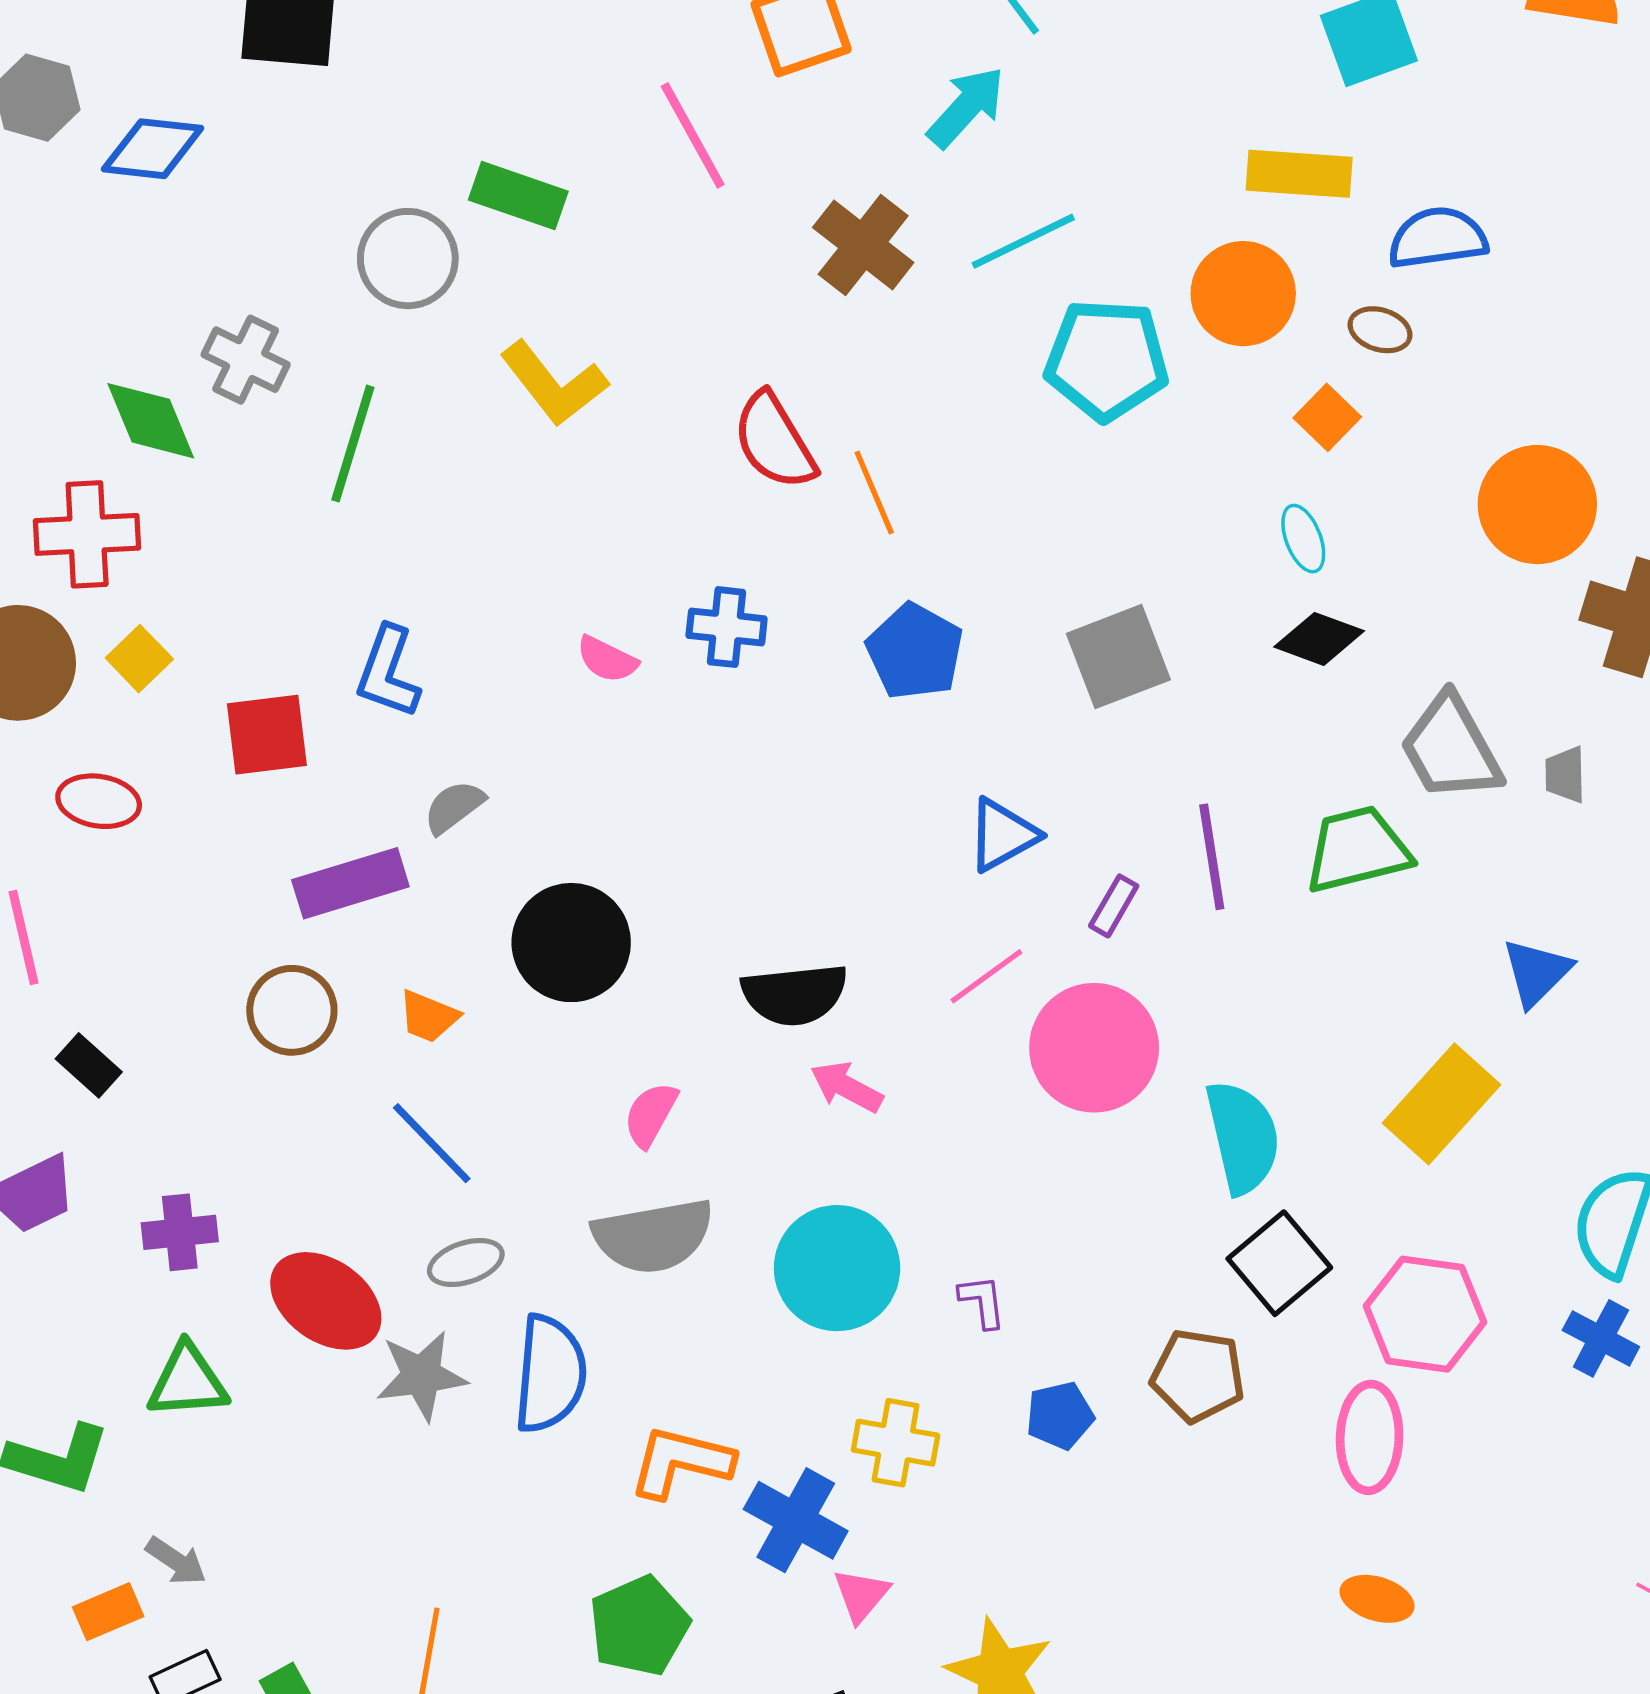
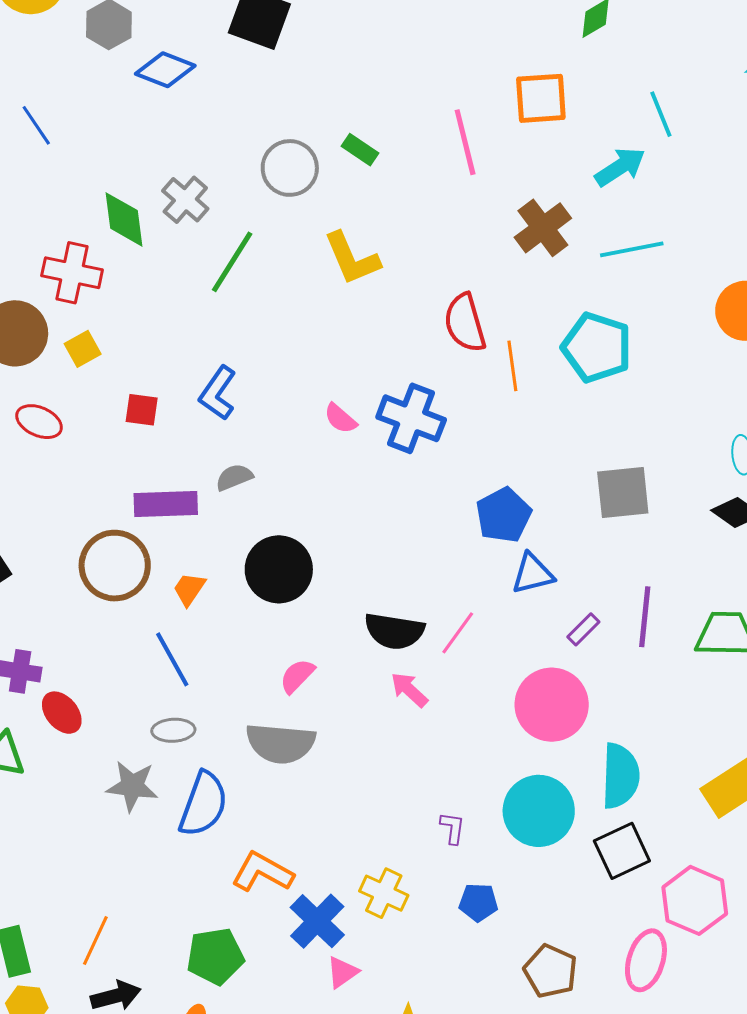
green rectangle: (518, 196) -> (360, 150), size x0.7
cyan pentagon: (1107, 360) -> (597, 347), moved
blue cross: (727, 627) -> (411, 418), size x1.5
blue pentagon: (915, 652) -> (504, 515), moved
red square: (267, 735) -> (142, 410), size x0.7
pink line: (986, 976) -> (458, 633), moved, turned -33
brown circle: (292, 1010) -> (115, 566), size x1.4
orange trapezoid: (429, 1017) -> (189, 589), turned 87
cyan circle: (837, 1268) -> (539, 811), moved
red ellipse: (326, 1301) -> (62, 713), moved, size x0.7
brown pentagon: (1198, 1376) -> (551, 971), moved

